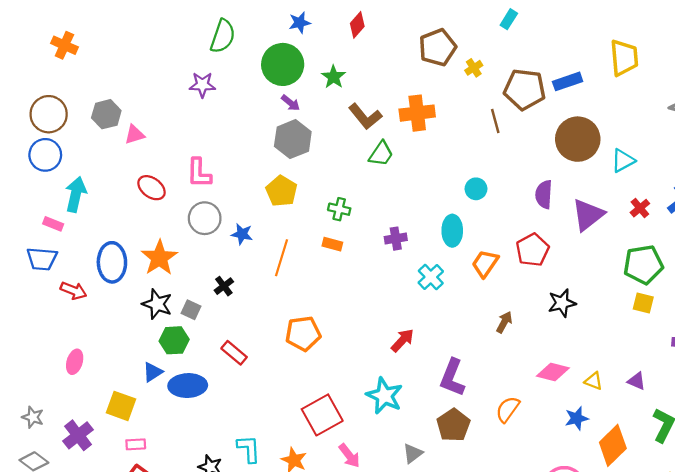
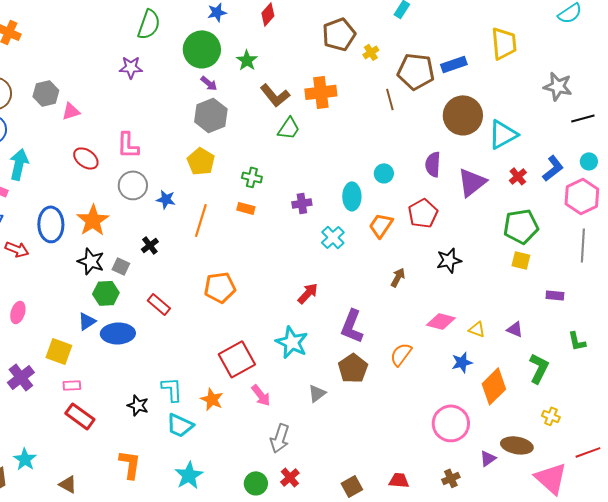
cyan triangle: (623, 161) -> (503, 134), size x1.4
cyan circle: (476, 189) -> (384, 173), moved

